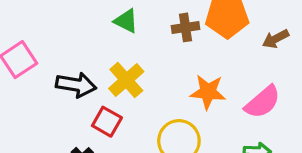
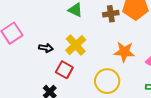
black arrow: (76, 85) -> (46, 48), size x0.6

